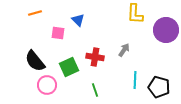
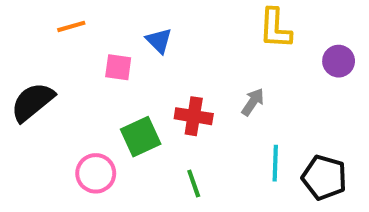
purple circle: (166, 30) -> (339, 61), size x0.6
black semicircle: (35, 61) -> (32, 102), moved, turned 90

